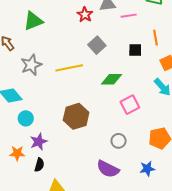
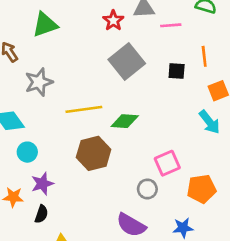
gray square: (97, 45) -> (127, 61), size x1.5
yellow line: (69, 68) -> (84, 109), moved
green diamond: (112, 79) -> (125, 121), moved
pink square: (130, 105) -> (167, 163), moved

